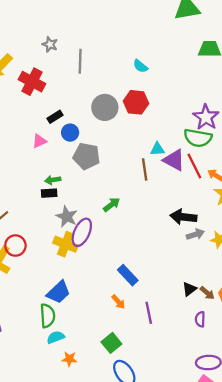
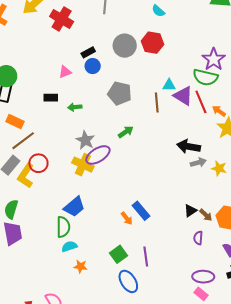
black rectangle: (55, 117) -> (88, 52), moved
gray pentagon: (87, 156) -> (120, 93), moved
black rectangle: (49, 193) -> (51, 98), moved
purple ellipse: (82, 232) -> (98, 155), turned 30
blue rectangle: (128, 275) -> (141, 211), moved
purple line: (149, 313) -> (146, 257), moved

